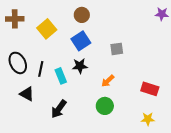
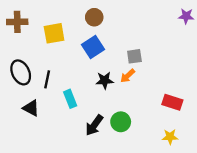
yellow square: (47, 29) -> (54, 33), turned 30
black star: (80, 66) -> (105, 80), moved
cyan rectangle: (61, 76) -> (70, 99), moved
orange arrow: (108, 81) -> (128, 76), moved
black arrow: (59, 109) -> (94, 125), moved

